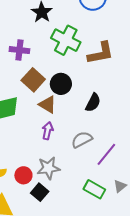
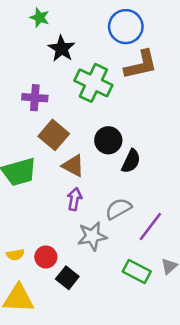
brown L-shape: (101, 53) -> (141, 65), moved
black circle: (61, 84) -> (108, 140), moved
gray star: (48, 168) -> (92, 236), moved

